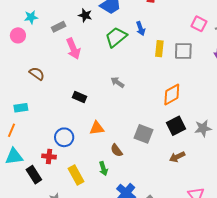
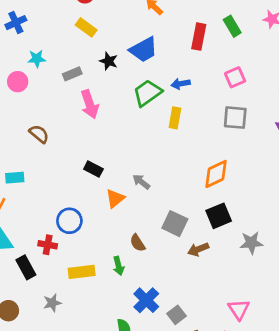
pink square: (199, 24) -> (235, 77), moved, turned 35
blue arrow: (141, 29) -> (181, 84), turned 96
yellow rectangle: (159, 49) -> (175, 118), moved
gray arrow: (117, 82) -> (141, 182), moved
orange triangle: (97, 128) -> (115, 199), moved, turned -35
gray star: (203, 128) -> (251, 243), moved
brown arrow: (177, 157) -> (198, 249), moved
yellow rectangle: (76, 175) -> (82, 272), turned -72

